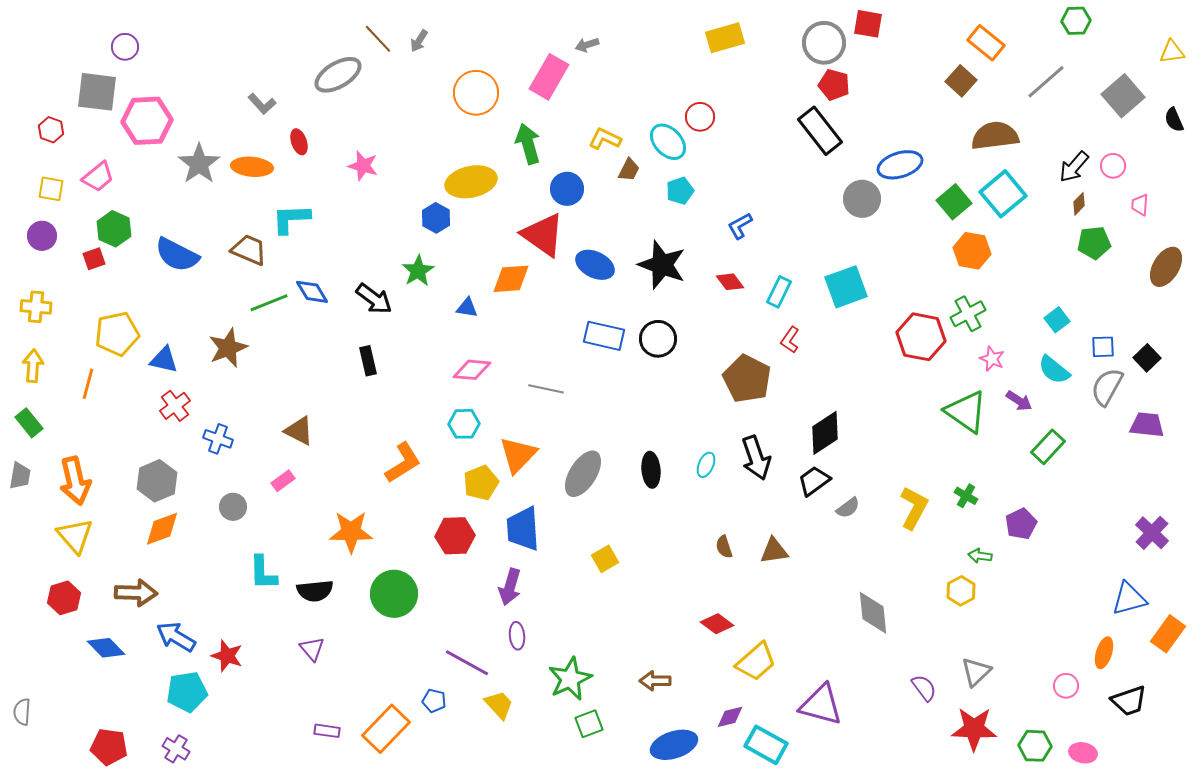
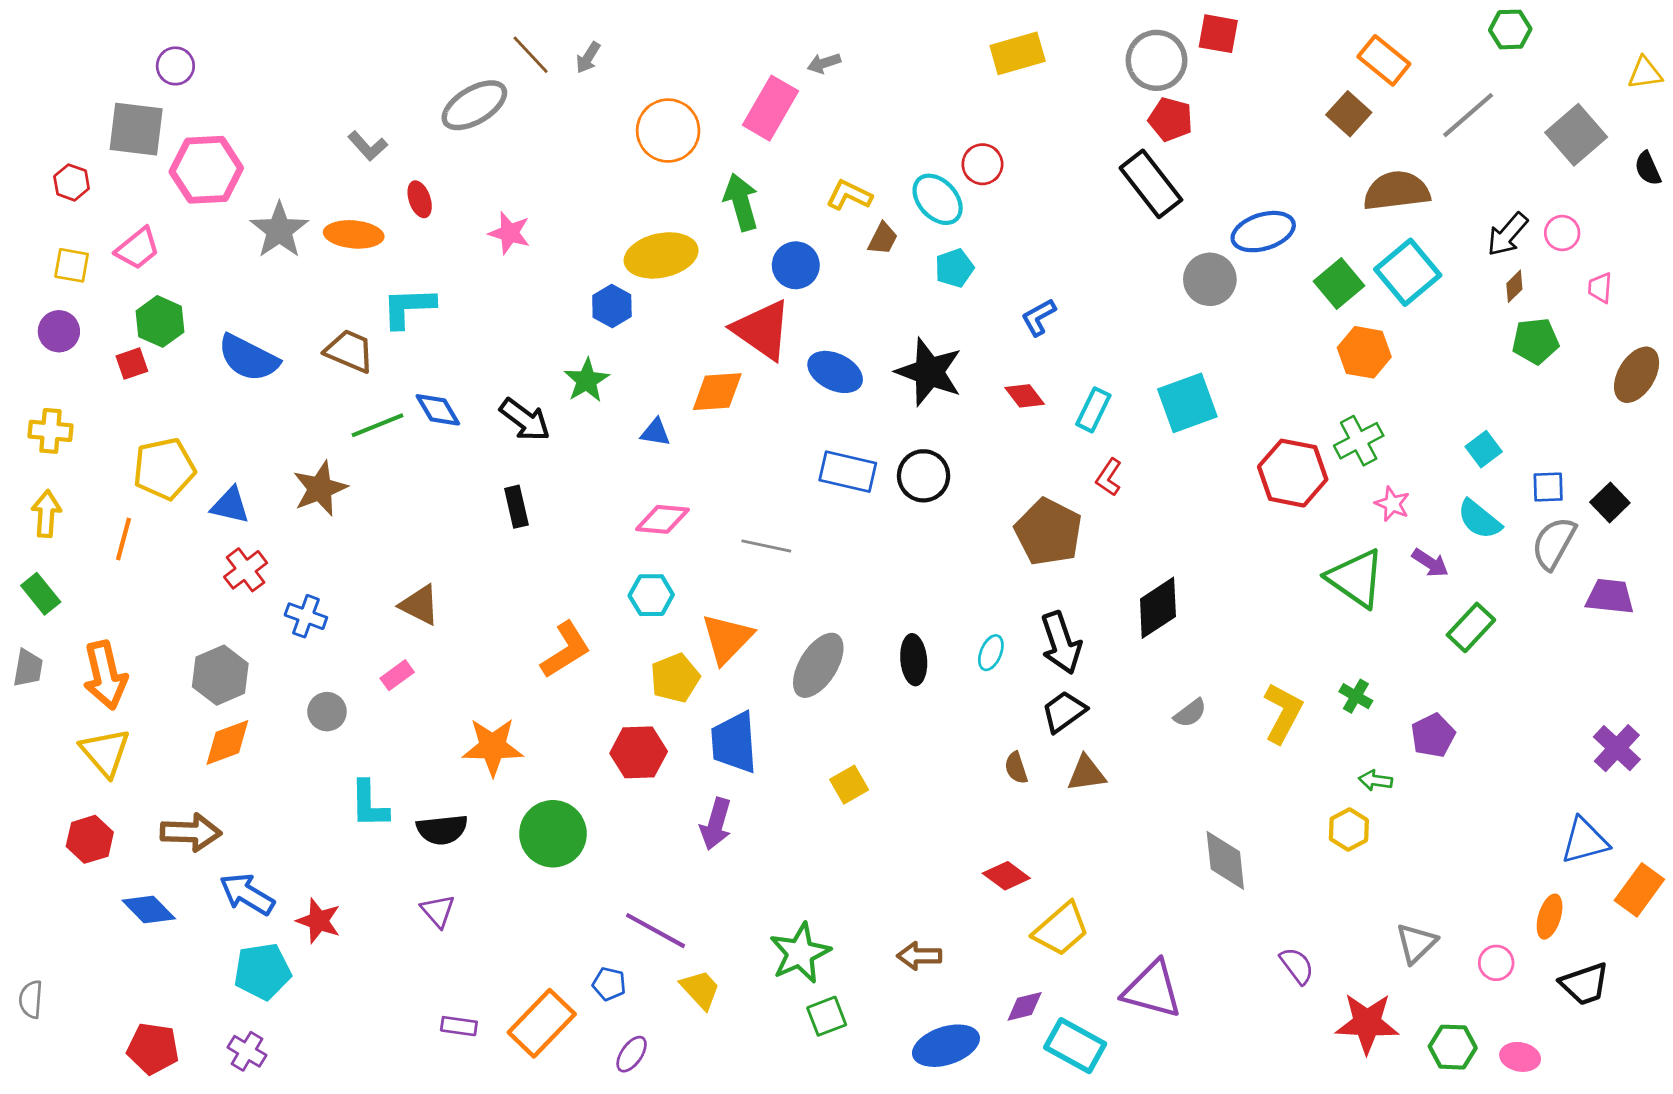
black trapezoid: (814, 481) -> (1064, 712), moved
purple ellipse: (517, 636) -> (632, 1054), moved, turned 40
gray triangle: (976, 672) -> (1416, 943), moved

